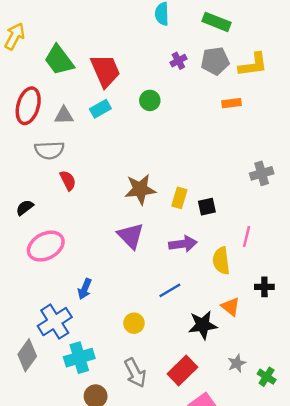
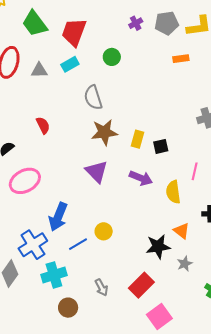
red trapezoid: (105, 71) -> (74, 32), turned -136
gray semicircle: (49, 150) -> (93, 98), moved, turned 75
purple arrow: (183, 244) -> (141, 178), turned 30
blue arrow: (85, 289) -> (58, 217), size x1.6
blue line: (170, 290) -> (78, 244), moved
yellow circle: (134, 323) -> (104, 231), moved
gray star: (237, 363) -> (185, 264), moved
gray arrow: (135, 373) -> (101, 287), size x0.7

